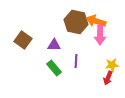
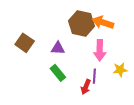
pink arrow: (100, 35) -> (100, 50), moved
purple line: (76, 61) -> (94, 76), moved
red arrow: (108, 78) -> (86, 87), moved

